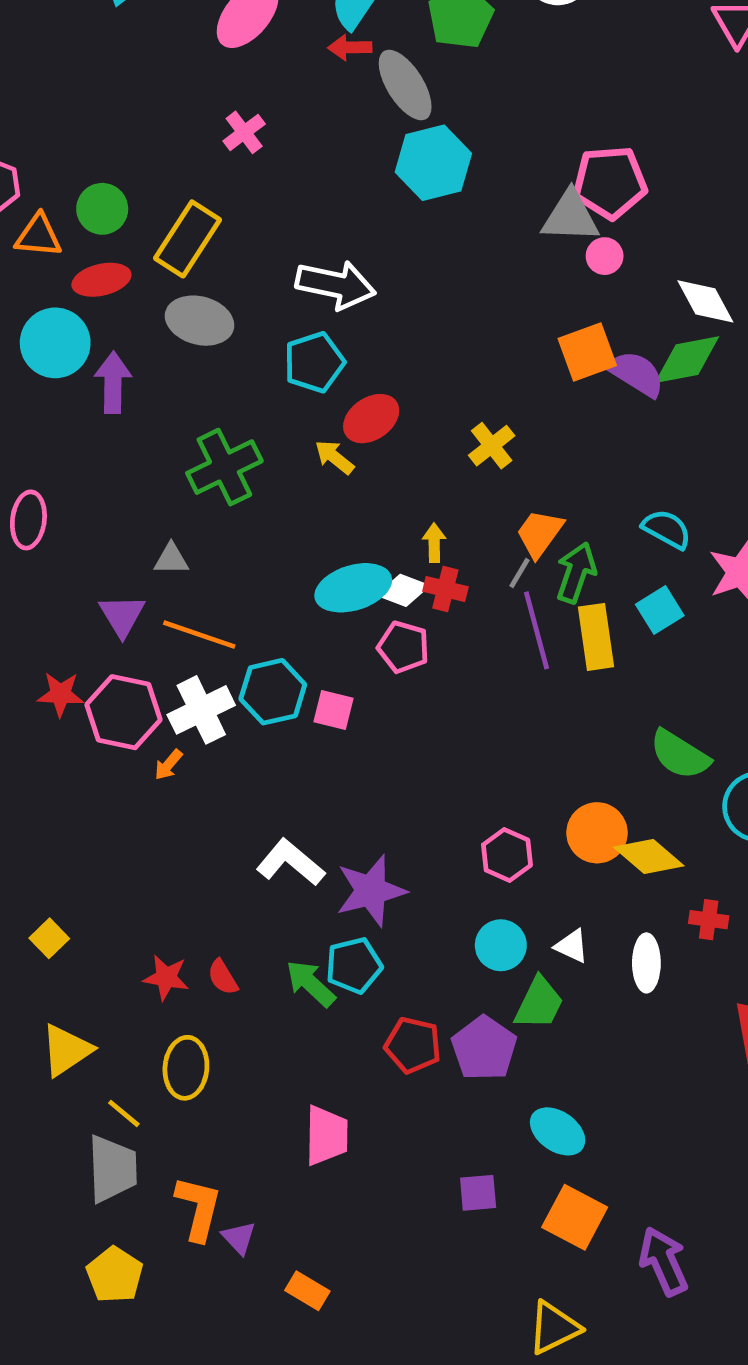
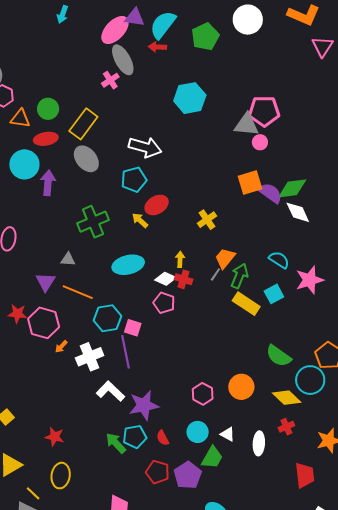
gray ellipse: (405, 85) -> (123, 60), moved
white diamond: (705, 301) -> (298, 212), moved
gray ellipse: (200, 321) -> (86, 159), turned 32
cyan ellipse: (353, 588) -> (128, 265), moved
purple line: (536, 630) -> (125, 352), moved
yellow rectangle: (596, 637) -> (246, 304), turned -52
white cross: (201, 710) -> (90, 357), moved
yellow diamond: (649, 857) -> (287, 398), moved
red cross: (709, 920) -> (286, 427), turned -35
red semicircle: (223, 977) -> (163, 438), moved

